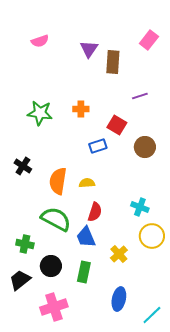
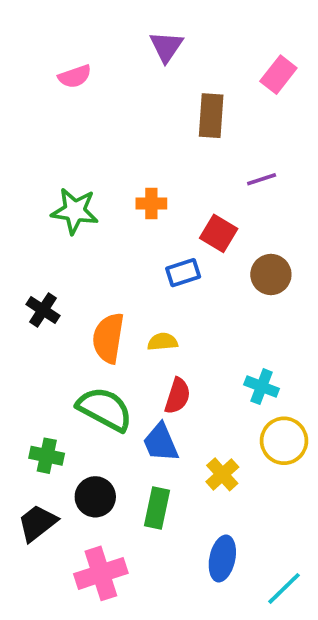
purple triangle: (89, 49) -> (166, 47), moved

